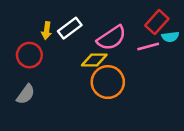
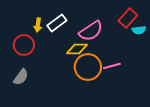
pink line: (148, 47) -> (112, 66), moved

